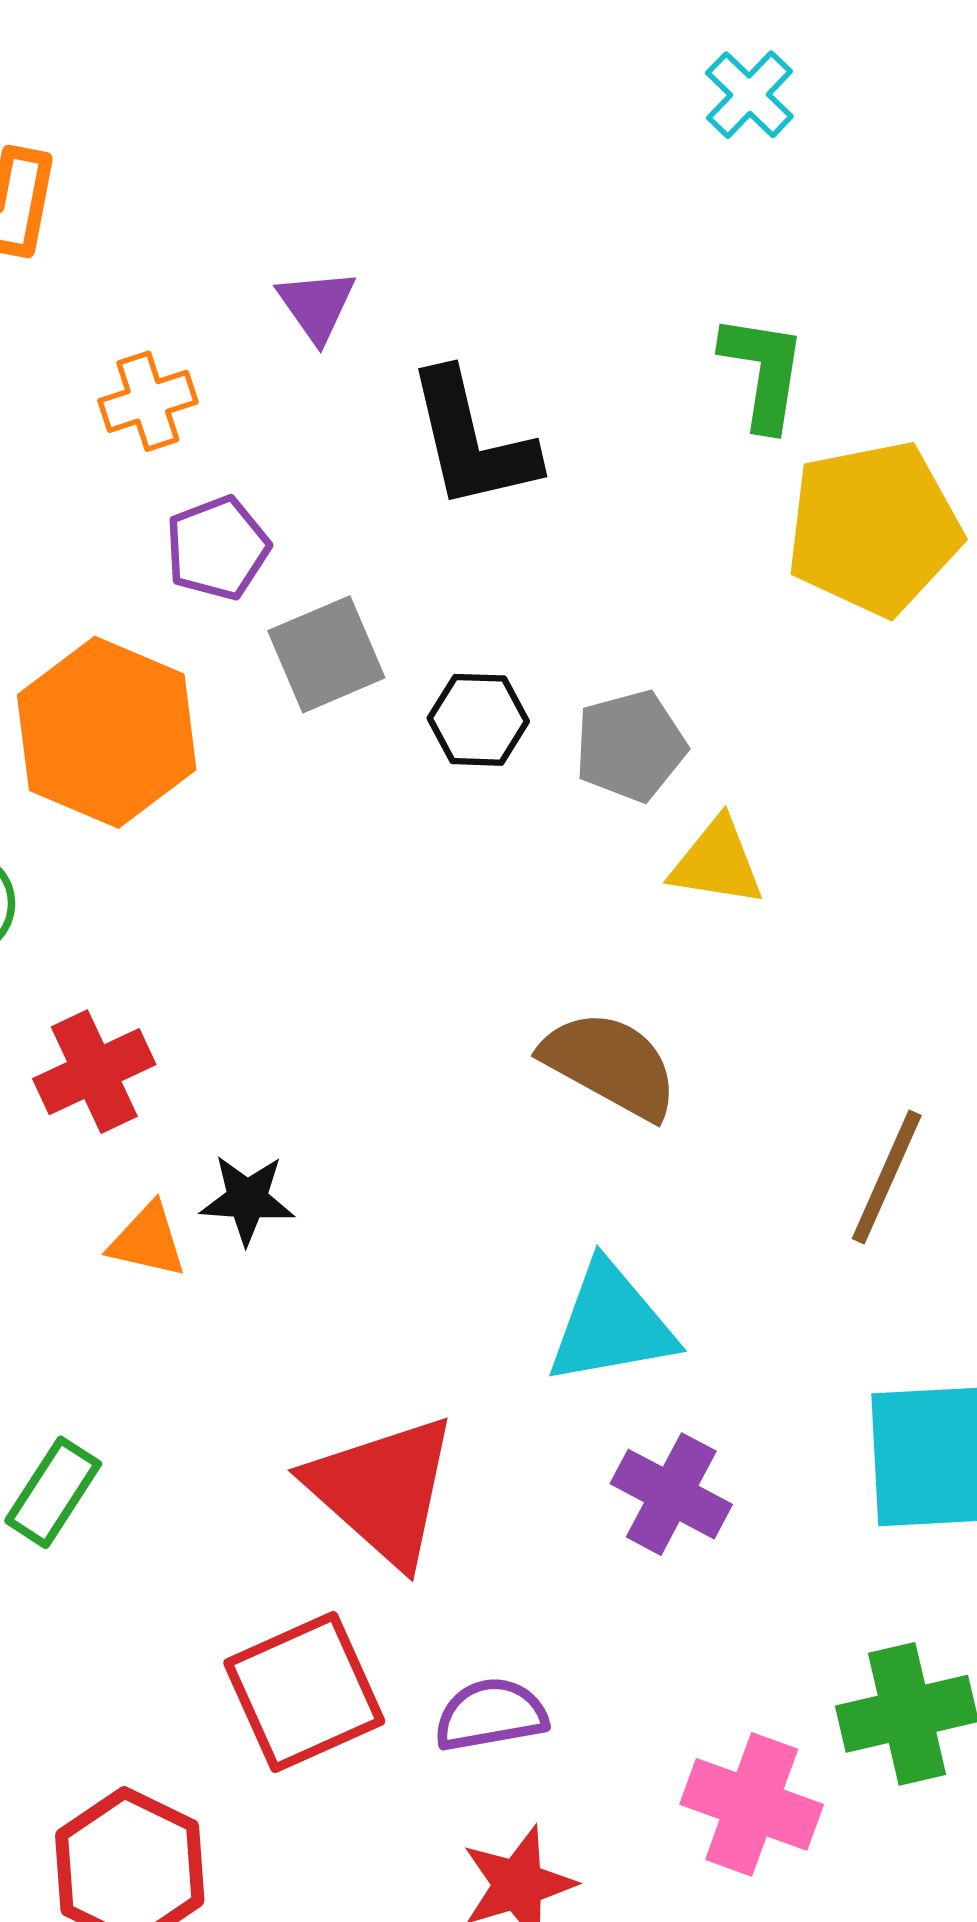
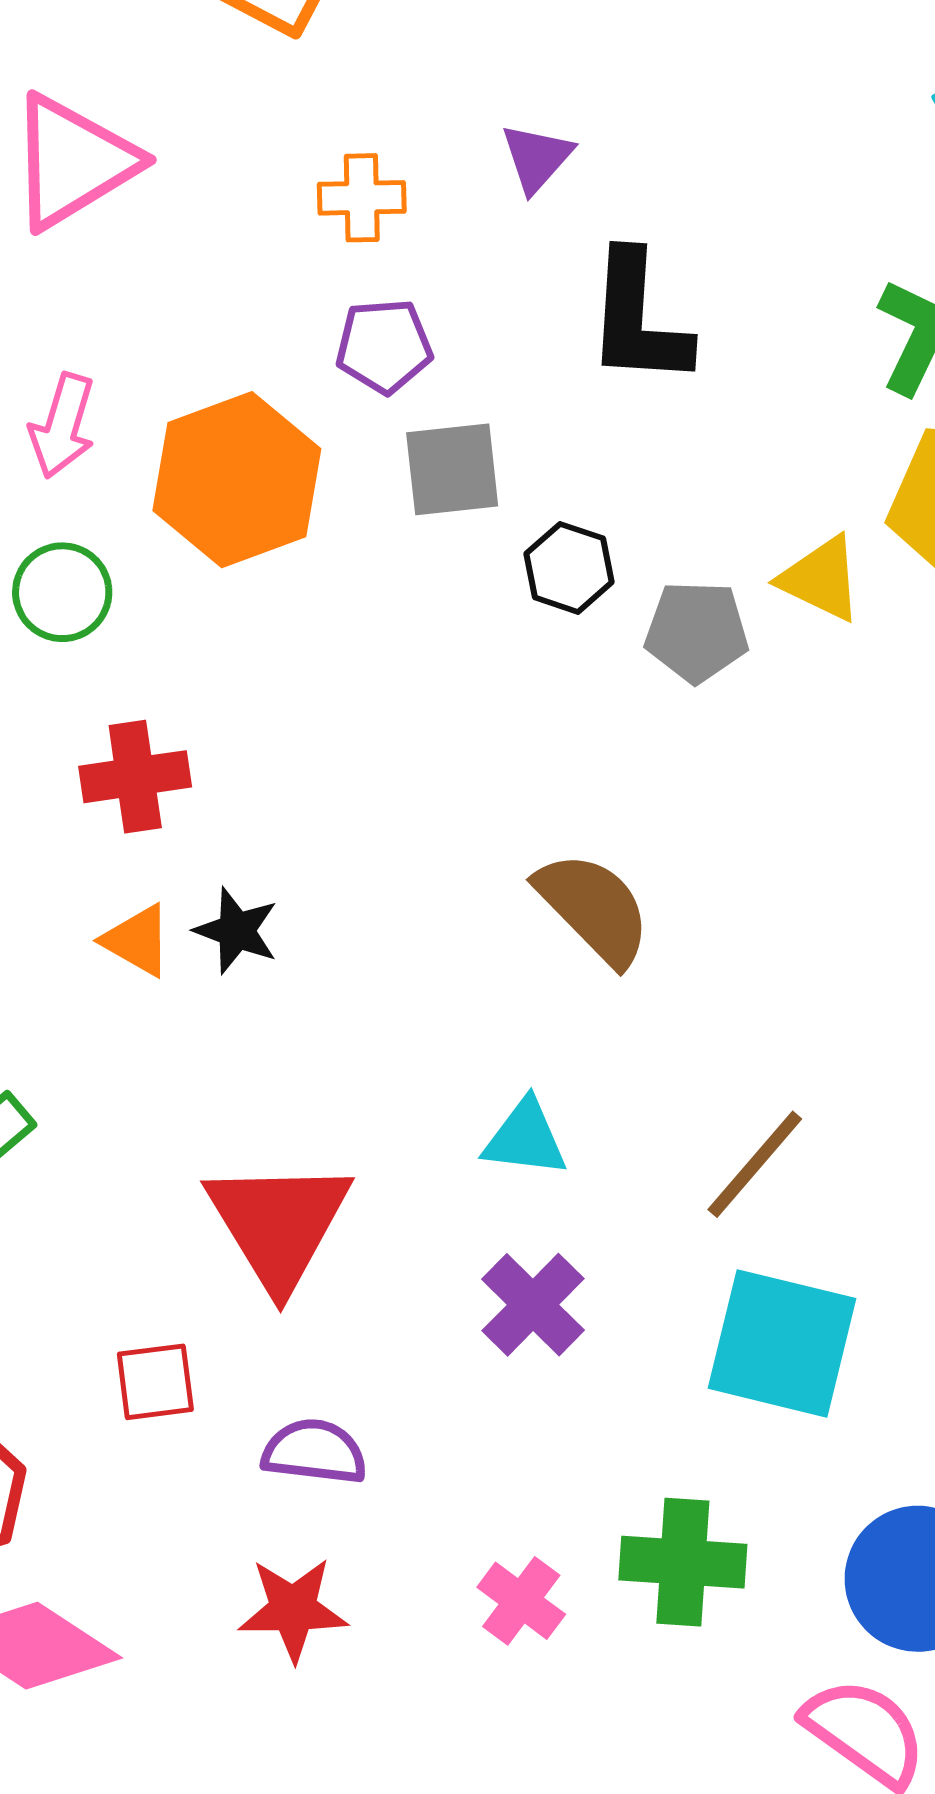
yellow triangle: (717, 862) -> (821, 579), moved
brown line: (887, 1177) -> (755, 1164), moved
cyan triangle: (611, 1324) -> (525, 1138), size x0.7
red square: (304, 1692) -> (155, 1382), size x0.6
pink cross: (752, 1804) -> (521, 1601), size x0.7

